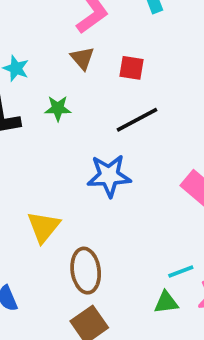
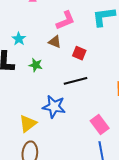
brown triangle: (82, 58) -> (55, 42), turned -40
yellow triangle: (44, 227) -> (28, 124), moved

